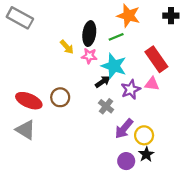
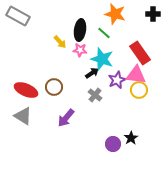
green line: (116, 37) -> (104, 33), turned 64
pink triangle: (152, 84) -> (136, 75), size x1.5
purple arrow: (124, 129) -> (66, 118), moved
yellow circle: (144, 135) -> (139, 90), moved

